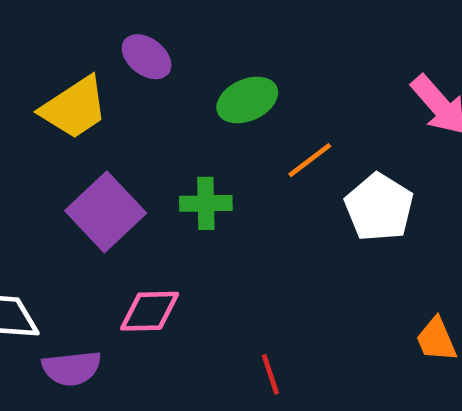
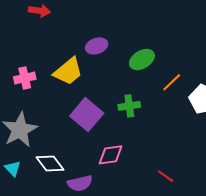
purple ellipse: (147, 57) -> (97, 46), turned -50
red line: (270, 374) -> (165, 176), turned -30

